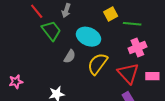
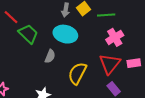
gray arrow: (66, 11) -> (66, 10), moved
yellow semicircle: (98, 64) -> (77, 73), moved
red triangle: (128, 73) -> (110, 64), turned 30

